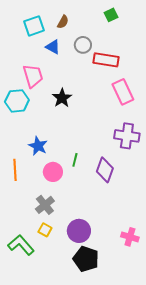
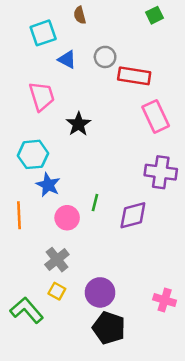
green square: (111, 15) -> (154, 15), moved
brown semicircle: (63, 22) -> (80, 15), moved, turned 136
cyan hexagon: (17, 101) -> (33, 154), moved
purple diamond: (105, 170) -> (133, 215), turned 55

